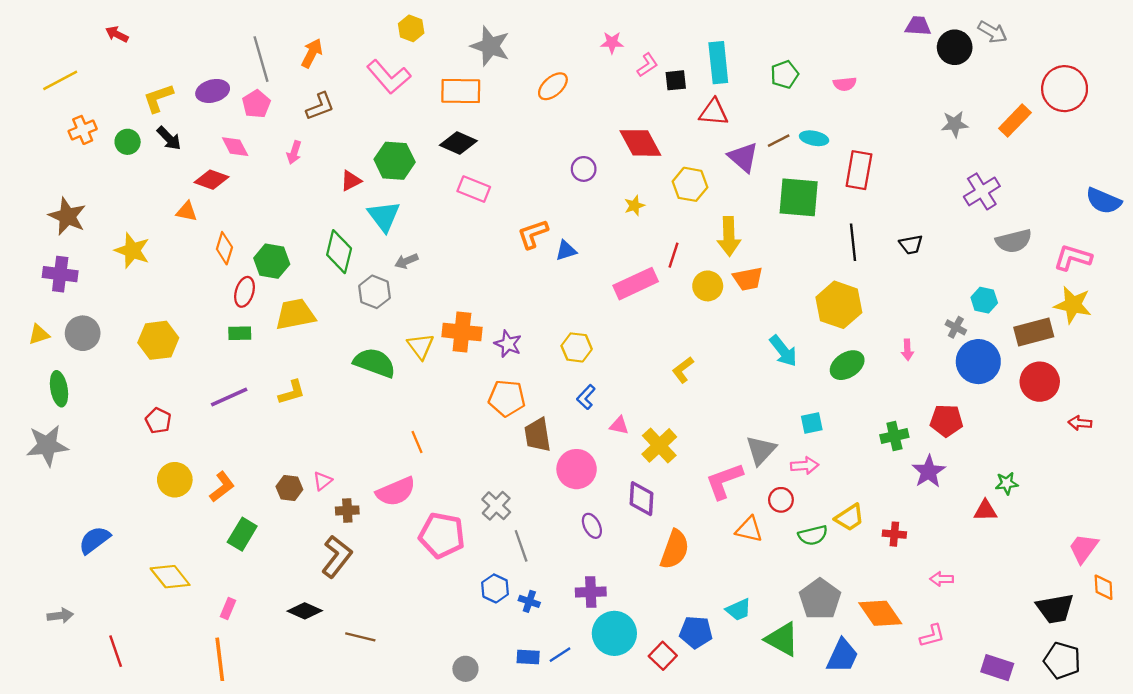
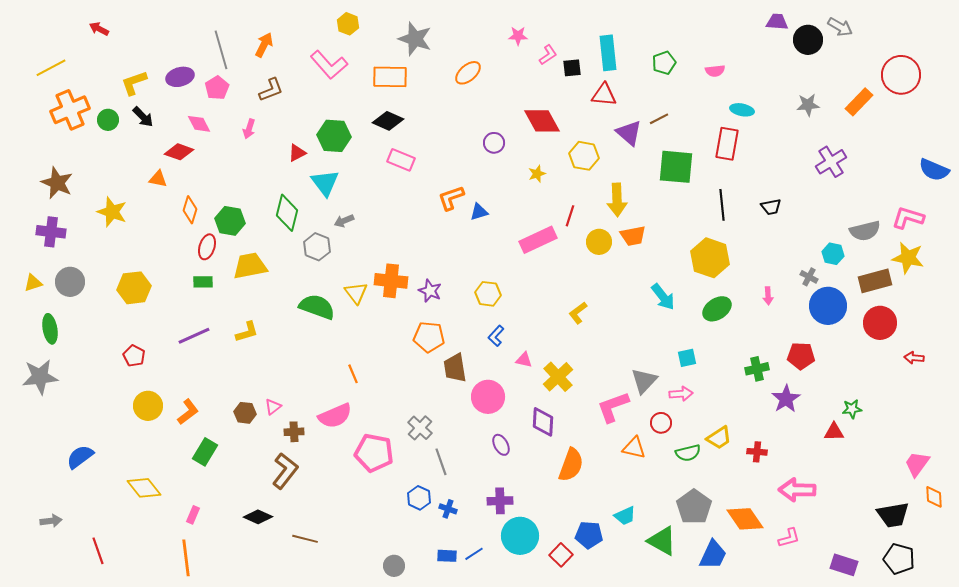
orange cross: (83, 130) -> (70, 110), size x1.6
cyan ellipse: (814, 138) -> (742, 110), moved
gray semicircle: (1014, 241) -> (865, 231), moved
pink arrow: (942, 579) -> (797, 490), size x1.8

